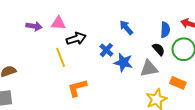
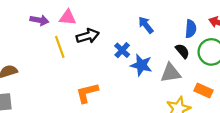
yellow line: (61, 57) -> (60, 47), moved

